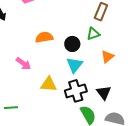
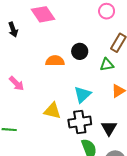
black circle: (72, 44) -> (80, 51), moved
pink arrow: (23, 63) -> (17, 83), moved

